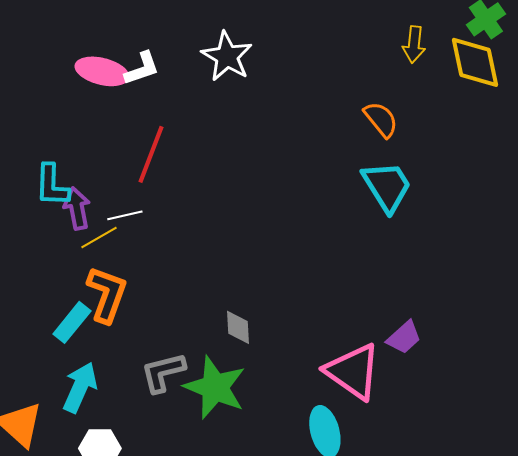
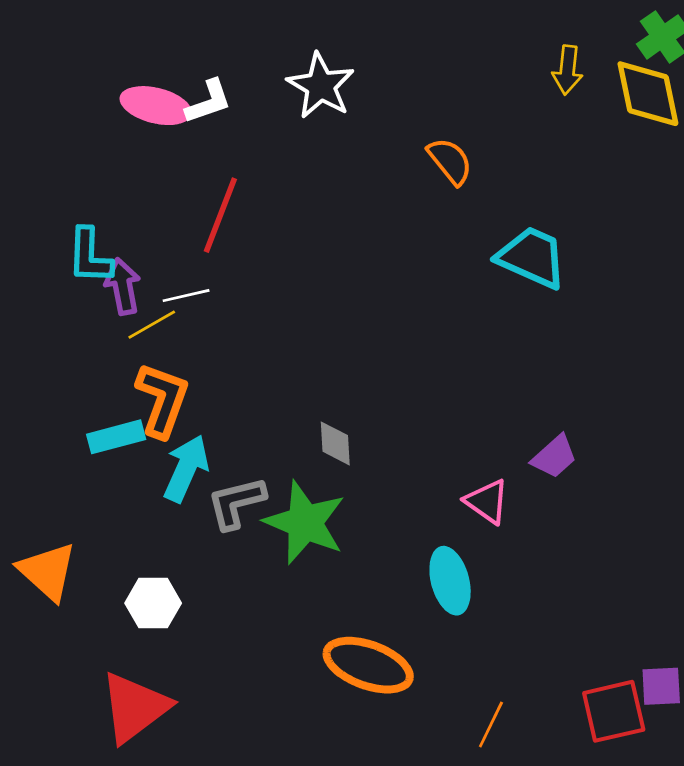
orange semicircle: (381, 119) -> (450, 161), moved
cyan trapezoid: (387, 186) -> (532, 257), turned -34
cyan rectangle: (72, 322) -> (116, 437), turned 36
pink triangle: (353, 371) -> (487, 501), size x0.6
cyan arrow: (80, 387) -> (186, 468), moved

